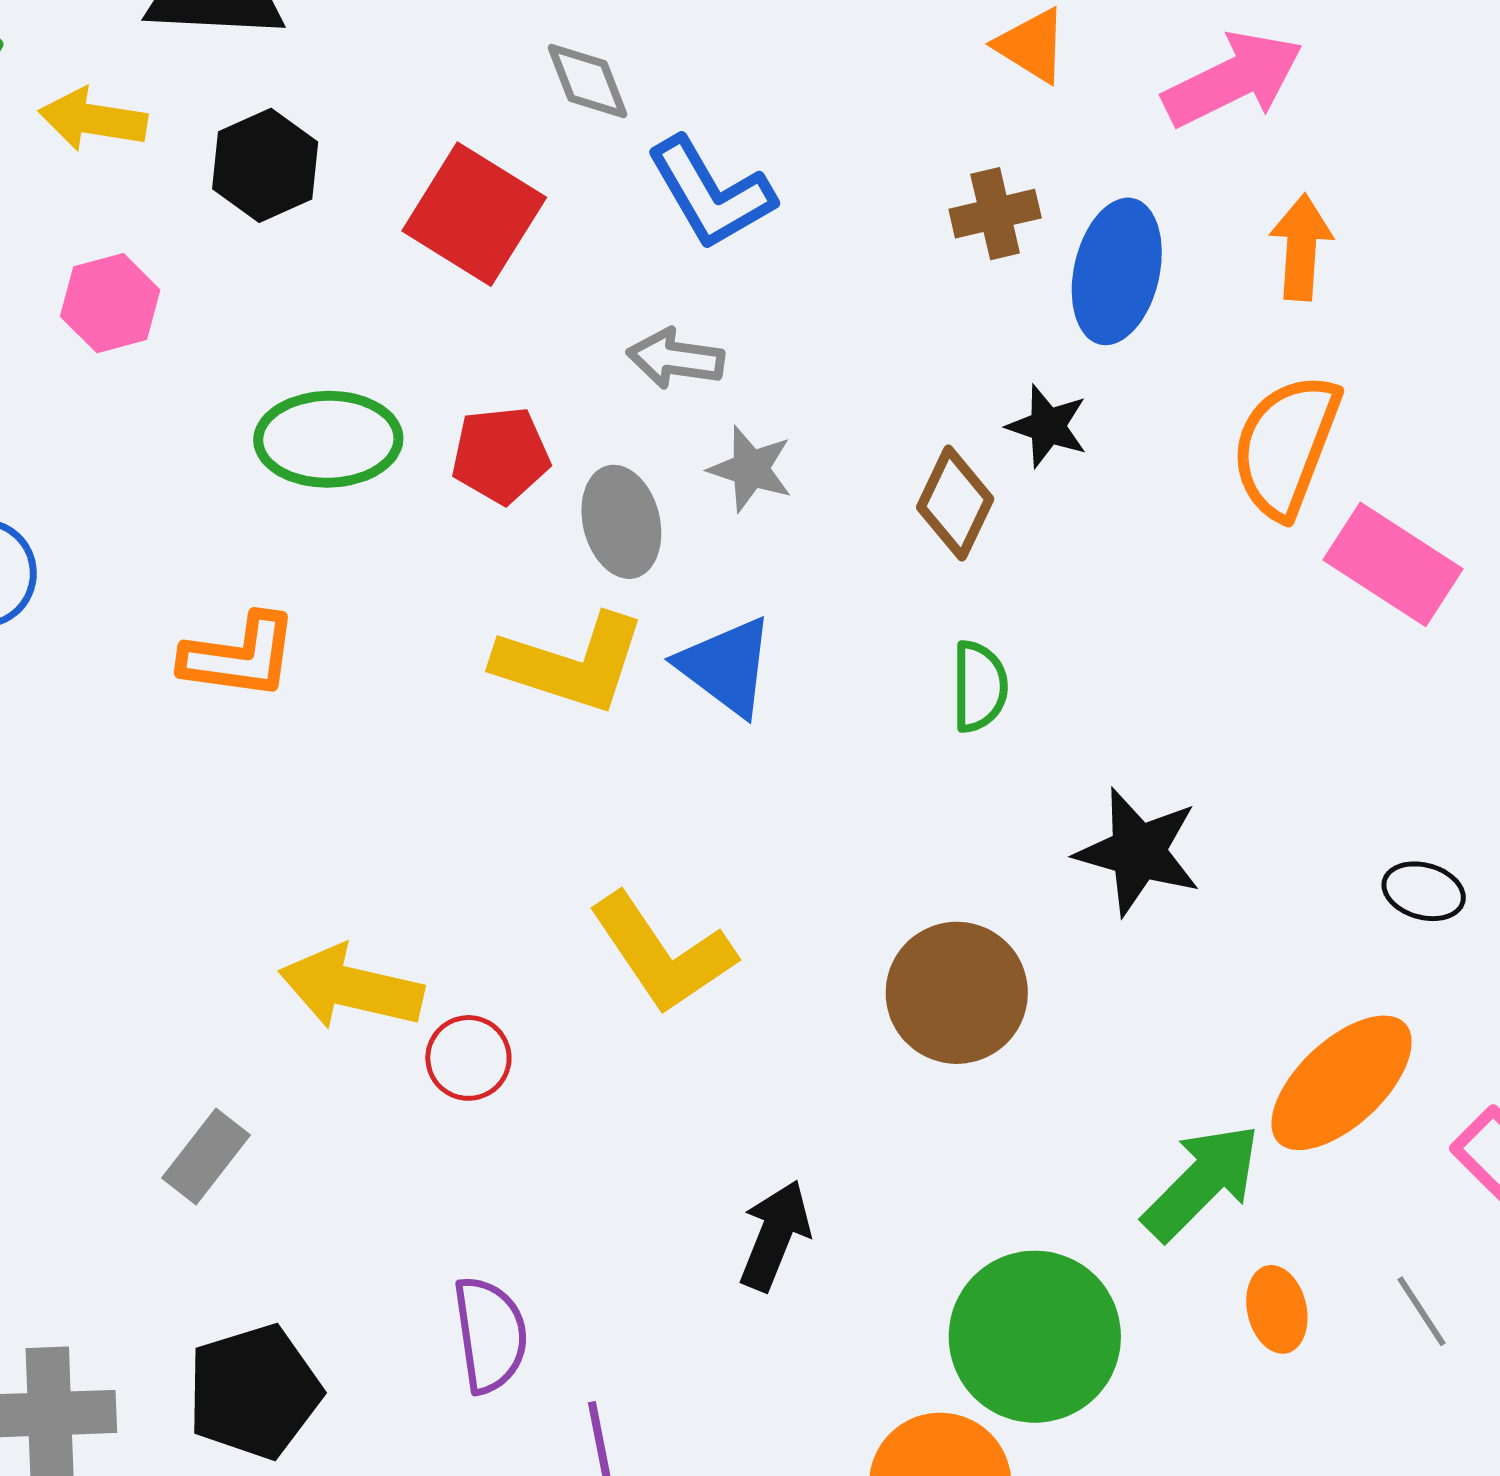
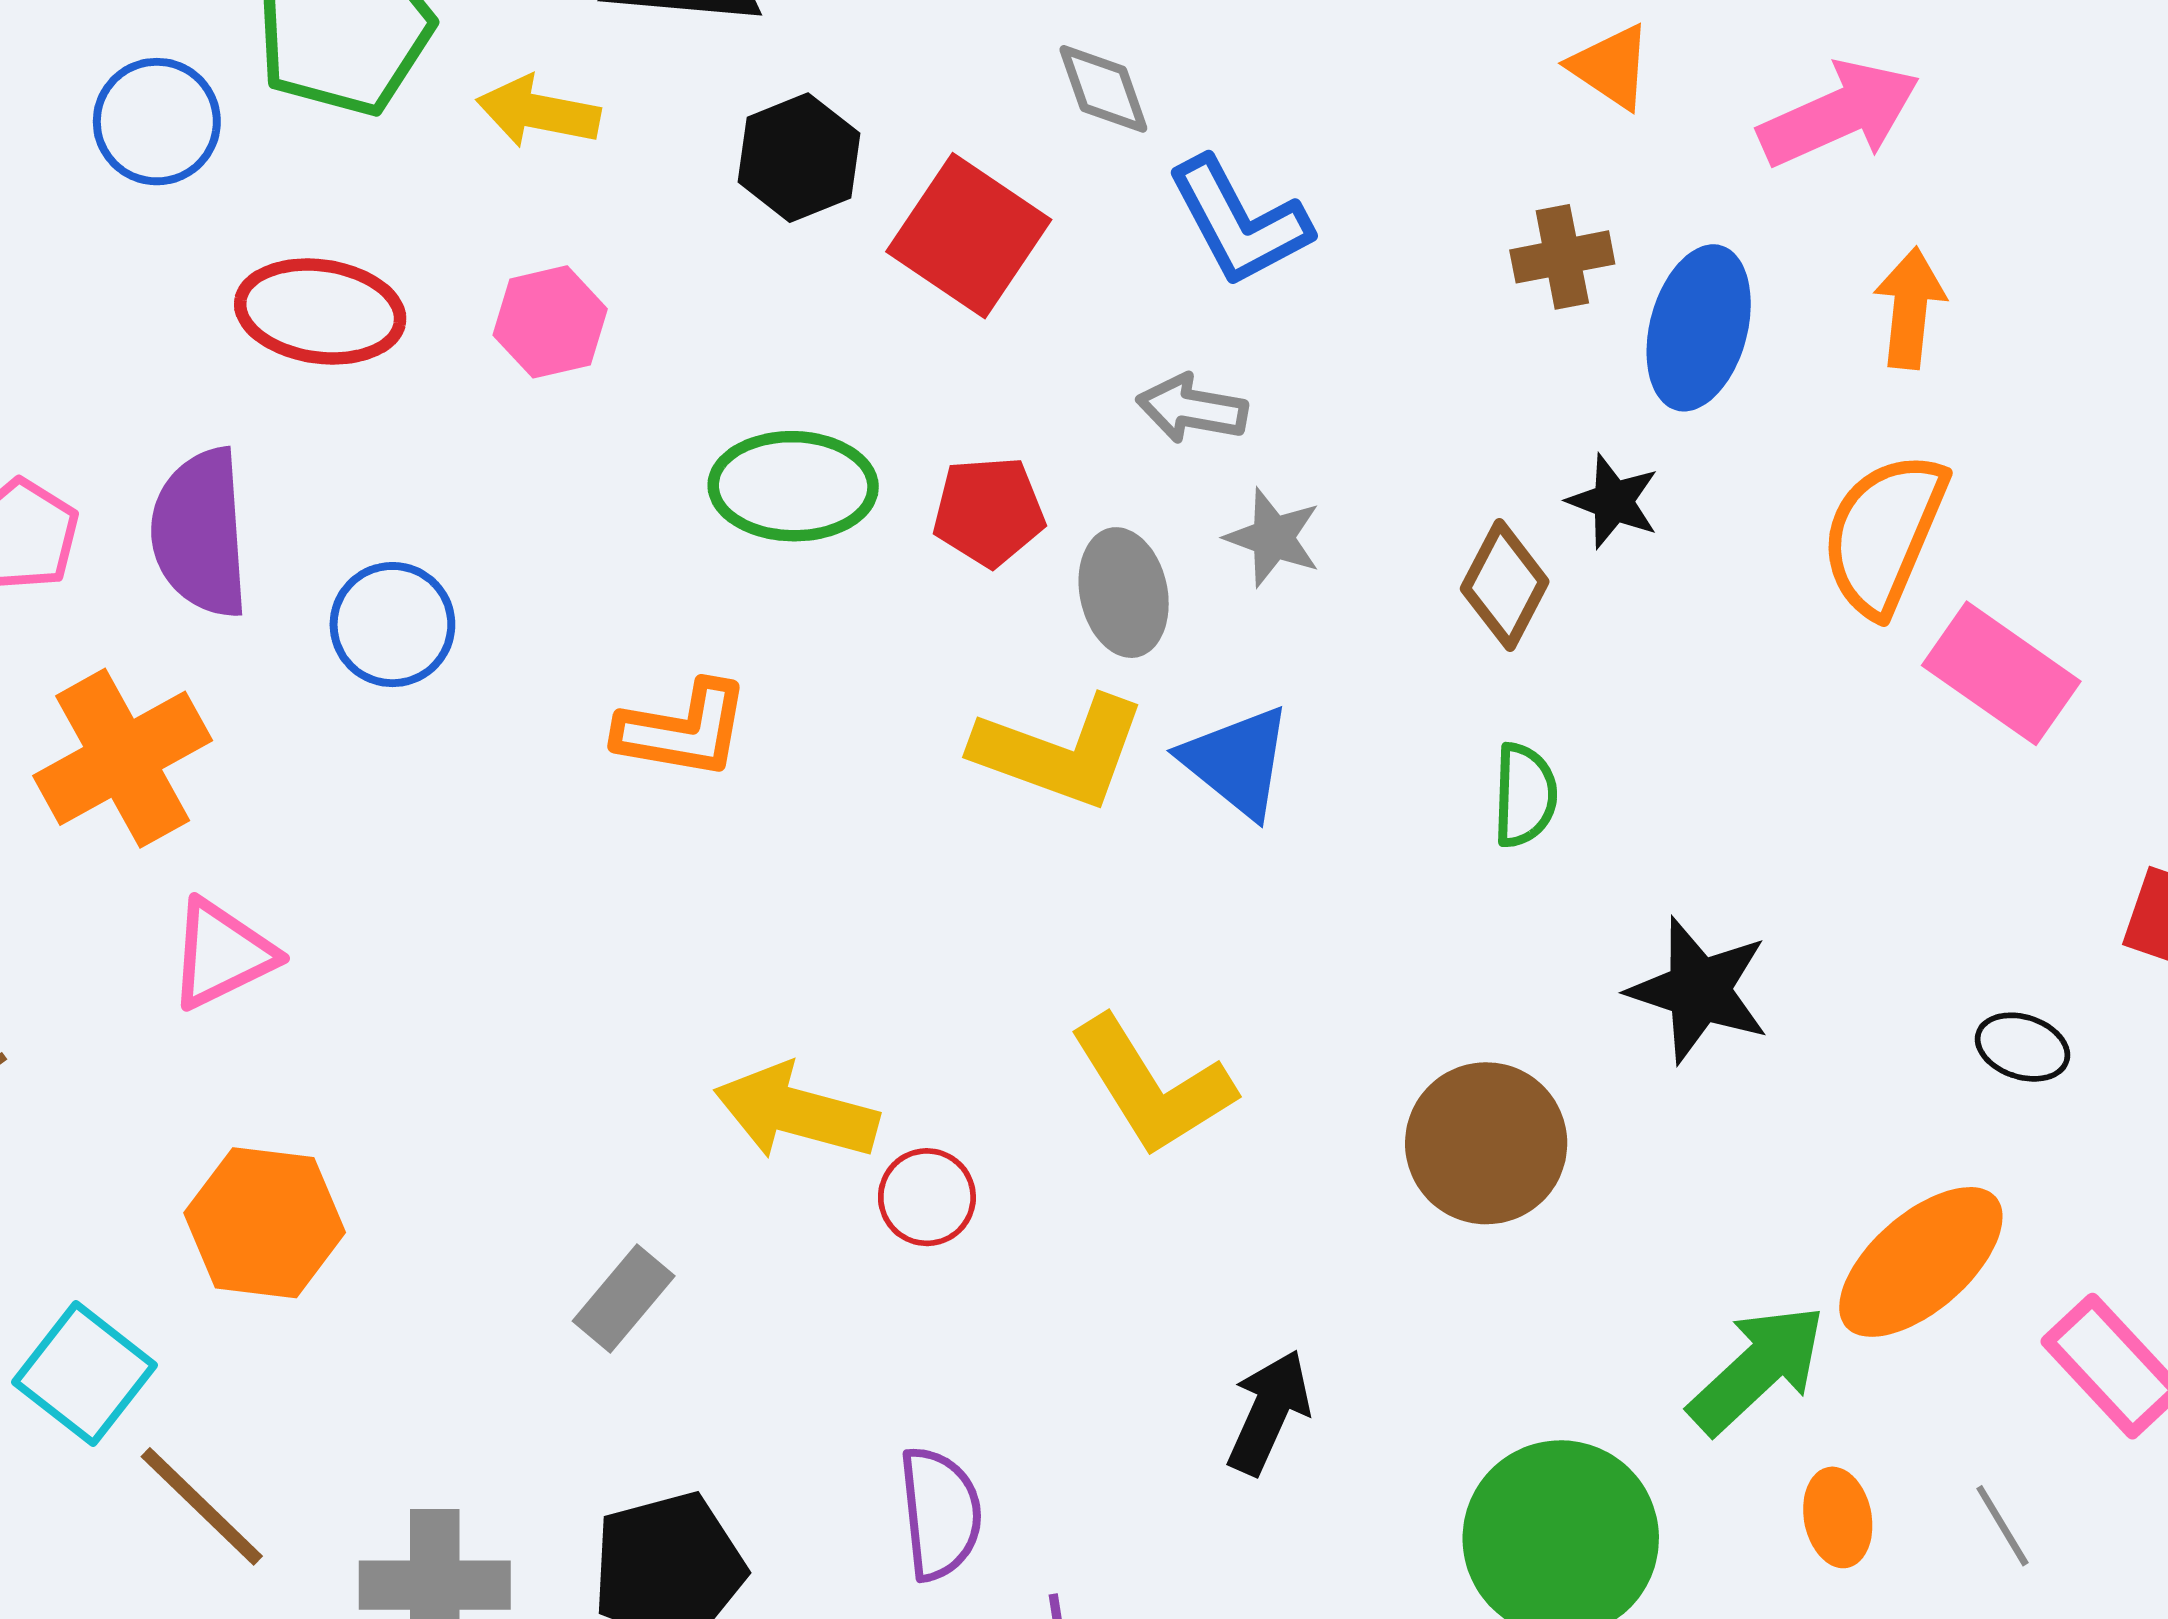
black hexagon: (265, 165) -> (799, 158), moved

